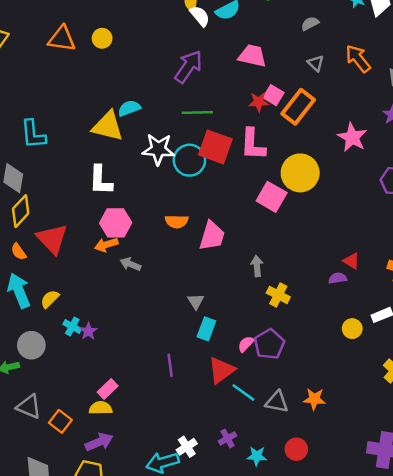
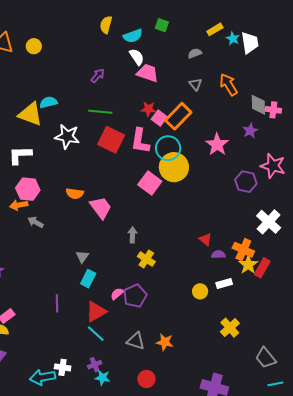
white semicircle: (200, 16) -> (137, 57), moved
purple arrow: (188, 67) -> (98, 76), size x0.6
pink square: (273, 95) -> (159, 118), moved
cyan circle: (189, 160) -> (168, 148), moved
white L-shape: (101, 180) -> (20, 155), turned 80
pink trapezoid: (212, 236) -> (101, 208), turned -60
purple semicircle: (338, 278) -> (218, 254), moved
cyan line: (243, 392) -> (96, 334), moved
white cross: (187, 447) -> (63, 367), turned 35
cyan star: (257, 456) -> (102, 378), moved

